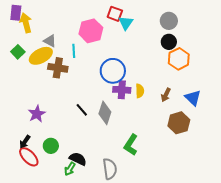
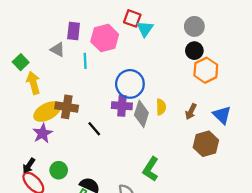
purple rectangle: (16, 13) -> (74, 31), moved
yellow arrow: (26, 23) -> (33, 83), moved
yellow ellipse: (41, 56) -> (47, 112), moved
brown cross: (58, 68) -> (67, 107), moved
purple cross: (122, 90) -> (122, 106), moved
gray diamond: (105, 113) -> (141, 114), moved

